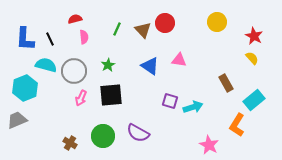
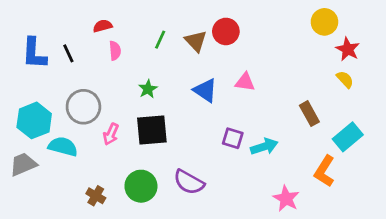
yellow circle: (217, 22) -> (324, 22), moved
cyan semicircle: (46, 65) -> (63, 146), moved
gray circle: (74, 71) -> (83, 107), moved

